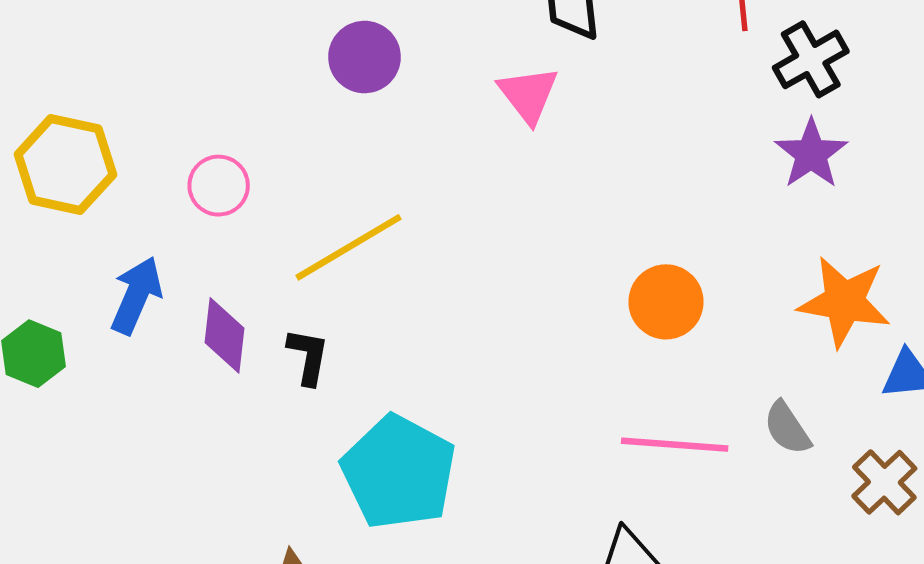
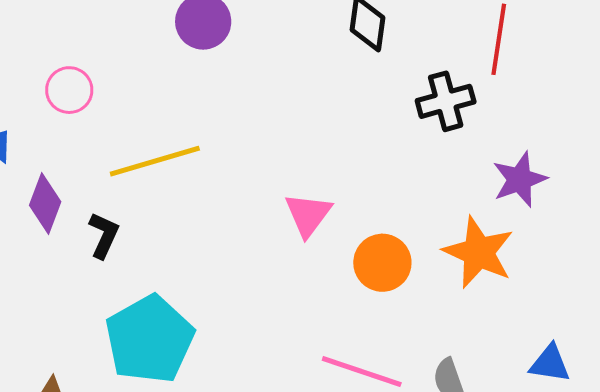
black cross: (811, 59) -> (446, 101), moved
pink triangle: (528, 95) -> (308, 215), moved
orange star: (844, 302) -> (479, 252), moved

